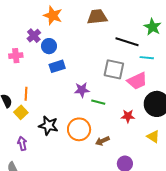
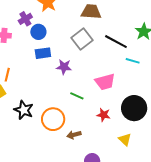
gray square: (114, 69) -> (82, 39), moved, turned 30
pink trapezoid: (137, 81) -> (105, 82), moved
purple star: (82, 90) -> (64, 67), moved

